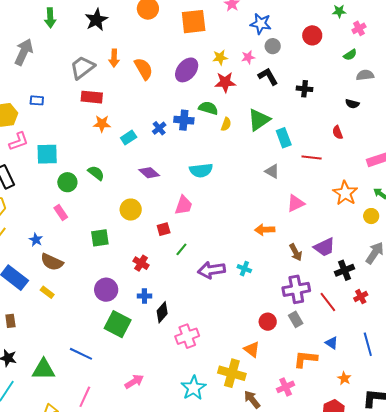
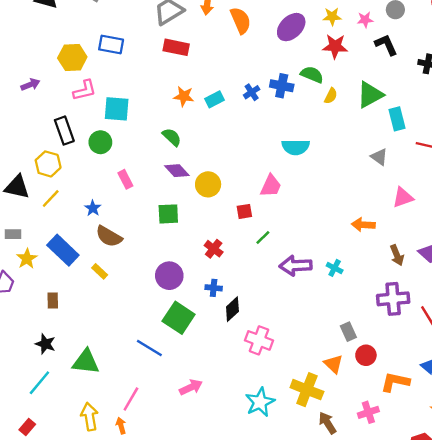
blue rectangle: (37, 100) -> (111, 44), size x1.5
orange star: (102, 124) -> (184, 96), moved
purple diamond: (149, 173) -> (177, 171), moved
green circle: (67, 182) -> (100, 142), moved
gray rectangle: (296, 319) -> (348, 332), moved
red circle: (268, 322) -> (366, 355), moved
pink cross: (187, 336) -> (259, 340), turned 35
blue line: (81, 354) -> (149, 348), moved

